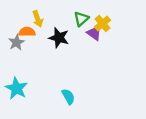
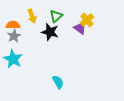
green triangle: (81, 19) -> (56, 16), moved
orange semicircle: (27, 32) -> (13, 25), moved
cyan star: (16, 88) -> (13, 59), moved

